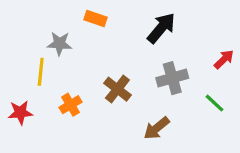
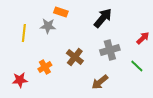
gray star: (60, 44) -> (48, 26), moved
yellow line: (41, 72) -> (24, 33), moved
red star: (20, 113) -> (20, 80), moved

